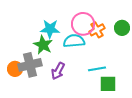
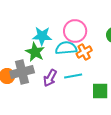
orange cross: (97, 30) -> (84, 52), moved
cyan line: (97, 69) -> (73, 76), moved

